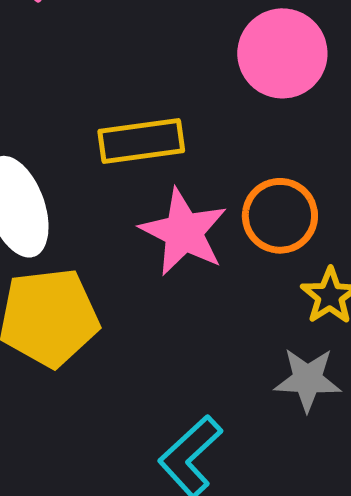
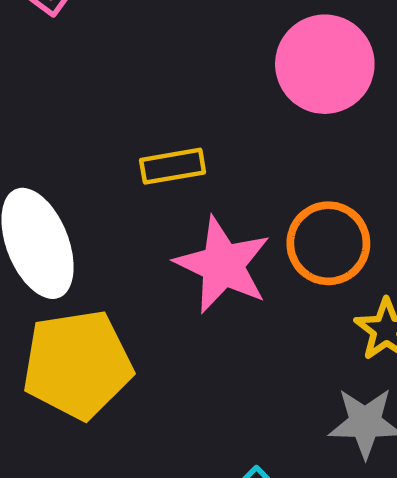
yellow rectangle: (141, 141) -> (173, 166), size x0.7

